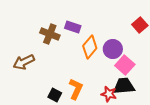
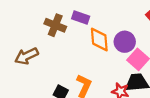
orange diamond: (90, 47) -> (99, 40), turned -45

